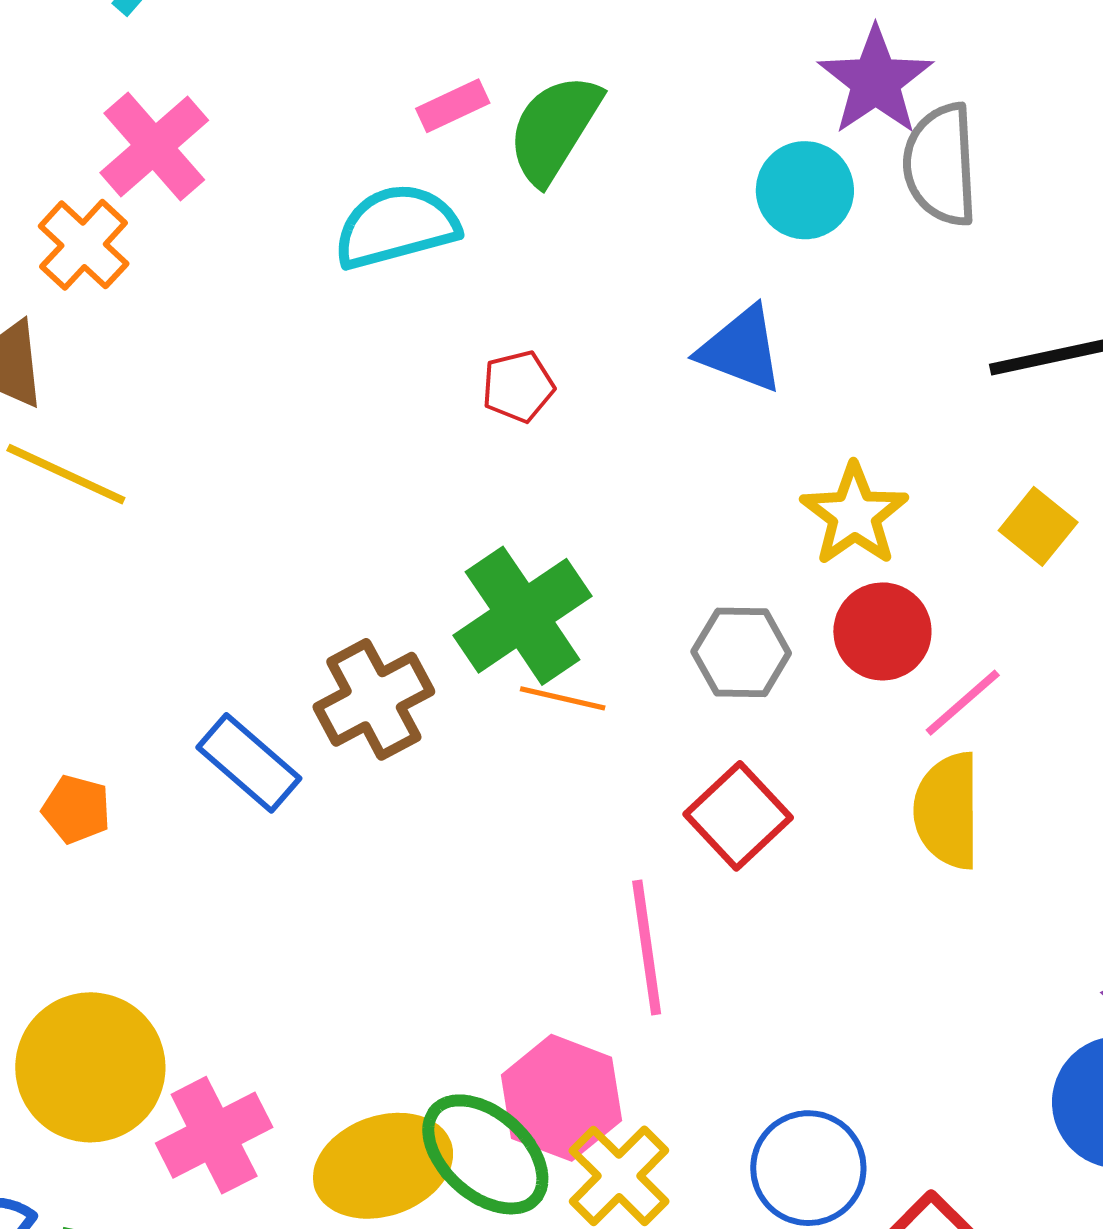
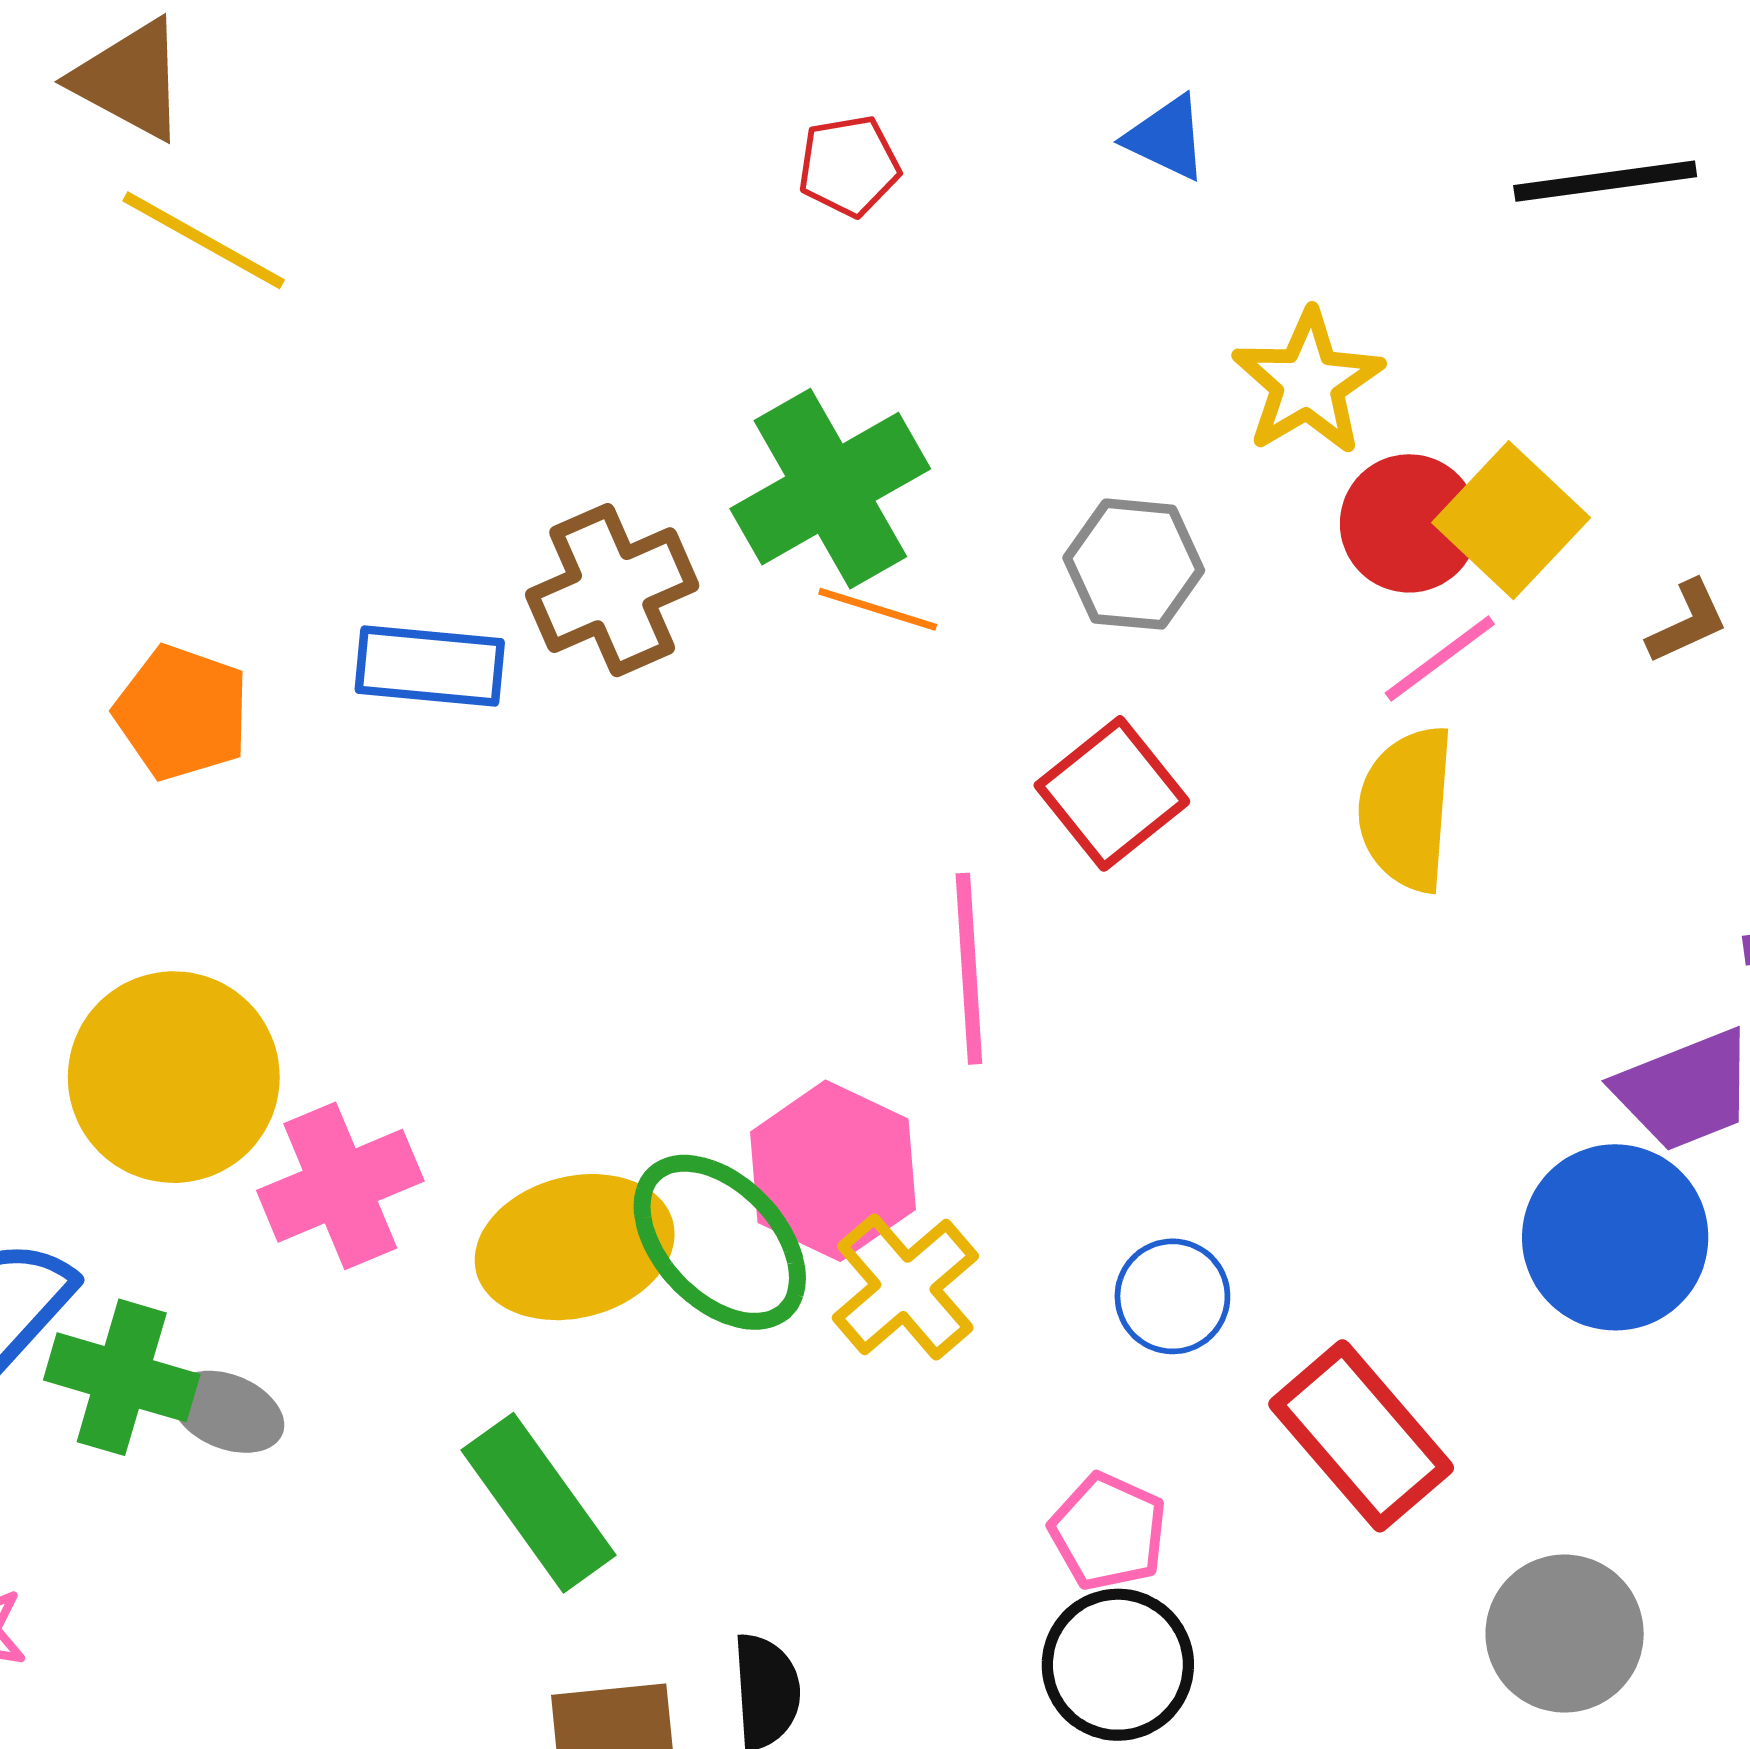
blue triangle: (741, 349) -> (1166, 138), size x0.7
yellow square: (1038, 526) -> (1511, 520), moved, size x1.4
red circle: (882, 631) -> (1409, 523), moved
blue rectangle: (249, 763) -> (430, 666), turned -40
orange pentagon: (76, 809) -> (182, 713), size x1.4
blue circle: (808, 1168) -> (1172, 1296), size x0.7

